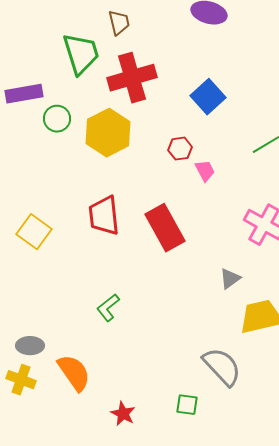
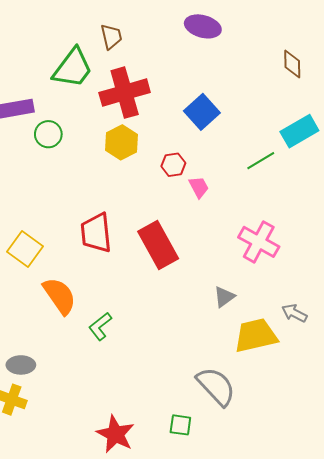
green trapezoid: (81, 54) -> (73, 68), turned 54
yellow hexagon: (108, 133) -> (122, 142), moved, size x0.7
orange semicircle: (74, 373) -> (59, 296), moved
red star: (123, 414) -> (115, 434), size x1.5

